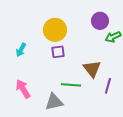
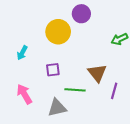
purple circle: (100, 21) -> (81, 14), moved
purple square: (58, 52) -> (53, 70), moved

